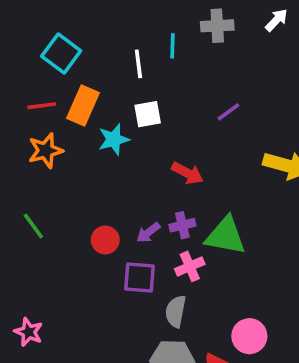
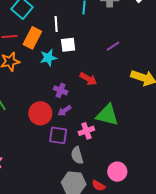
white line: (138, 64) -> (56, 24), moved
purple cross: (182, 225) -> (61, 90), moved, turned 32
red circle: (105, 240) -> (40, 113), size x1.5
gray semicircle: (176, 311) -> (77, 155), turned -30

